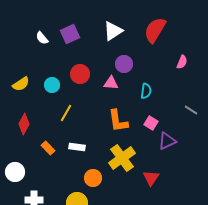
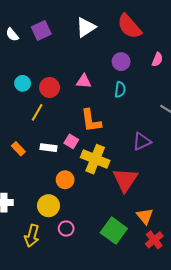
red semicircle: (155, 30) -> (129, 26), turned -72
purple circle: (124, 64) -> (121, 62), moved
red circle: (80, 74) -> (50, 88), moved
pink square: (151, 123) -> (71, 141), moved
yellow cross: (122, 158) -> (95, 159), turned -32
red triangle: (151, 178) -> (125, 180), size x1.5

